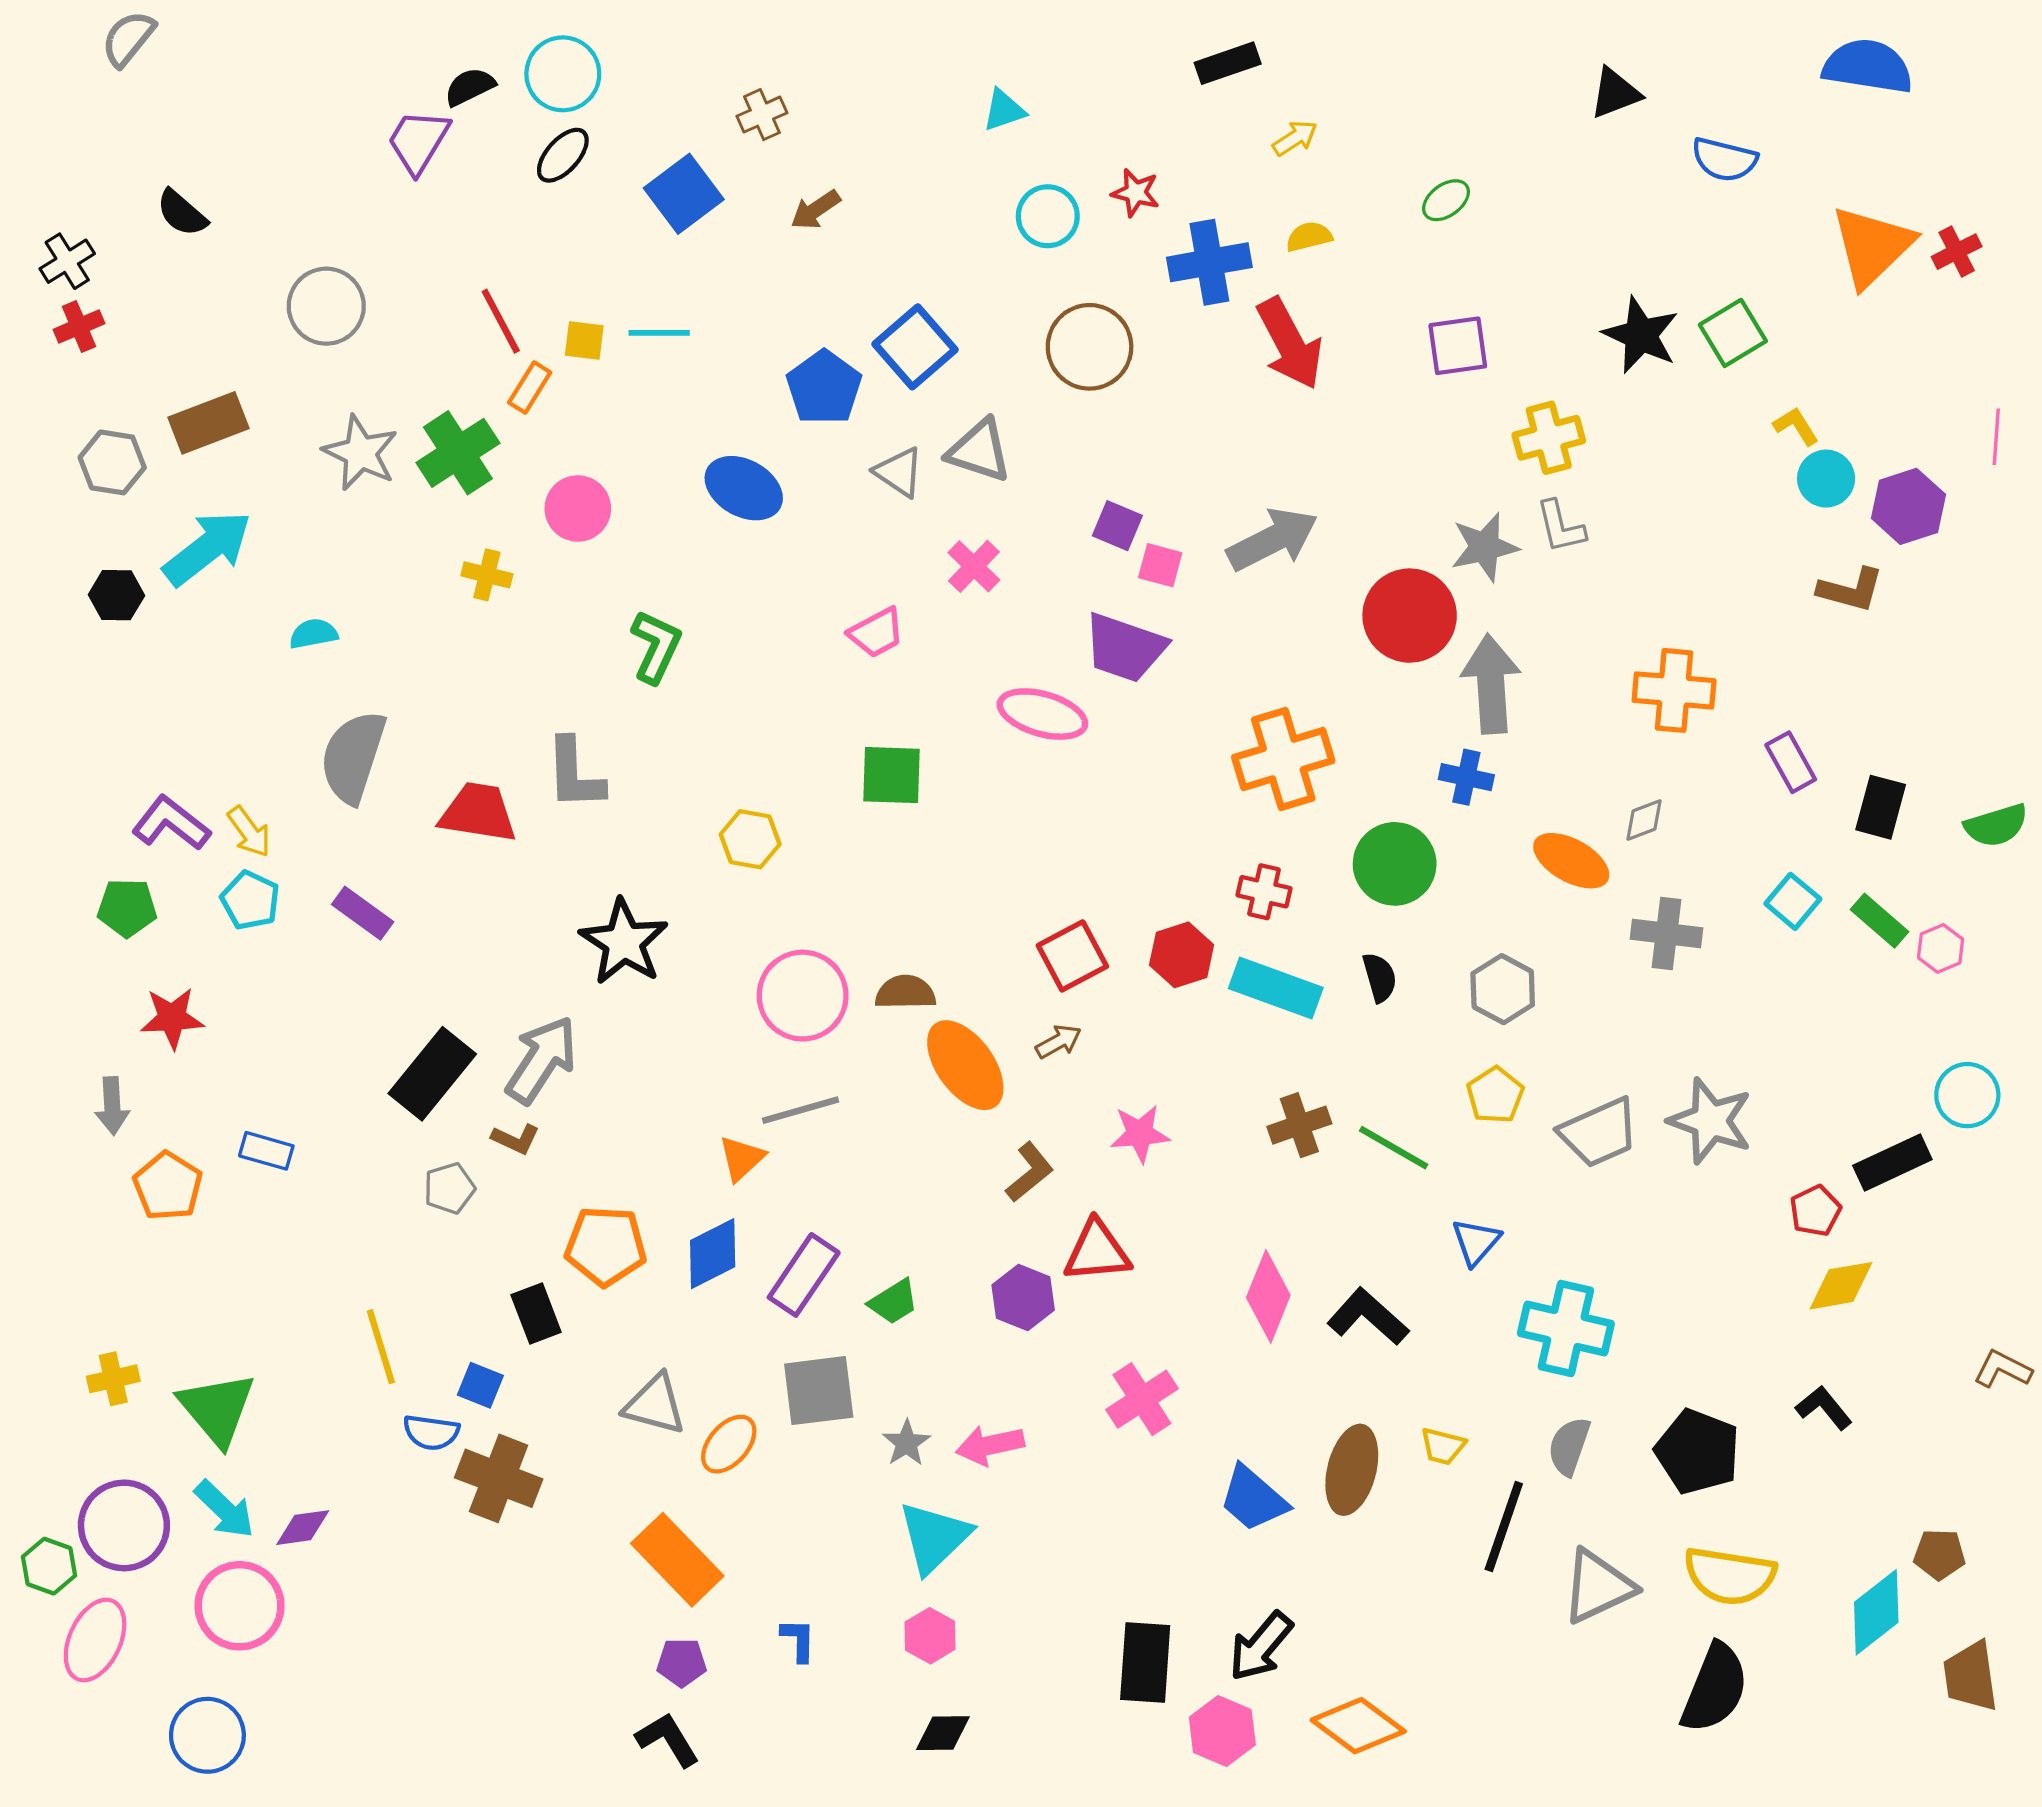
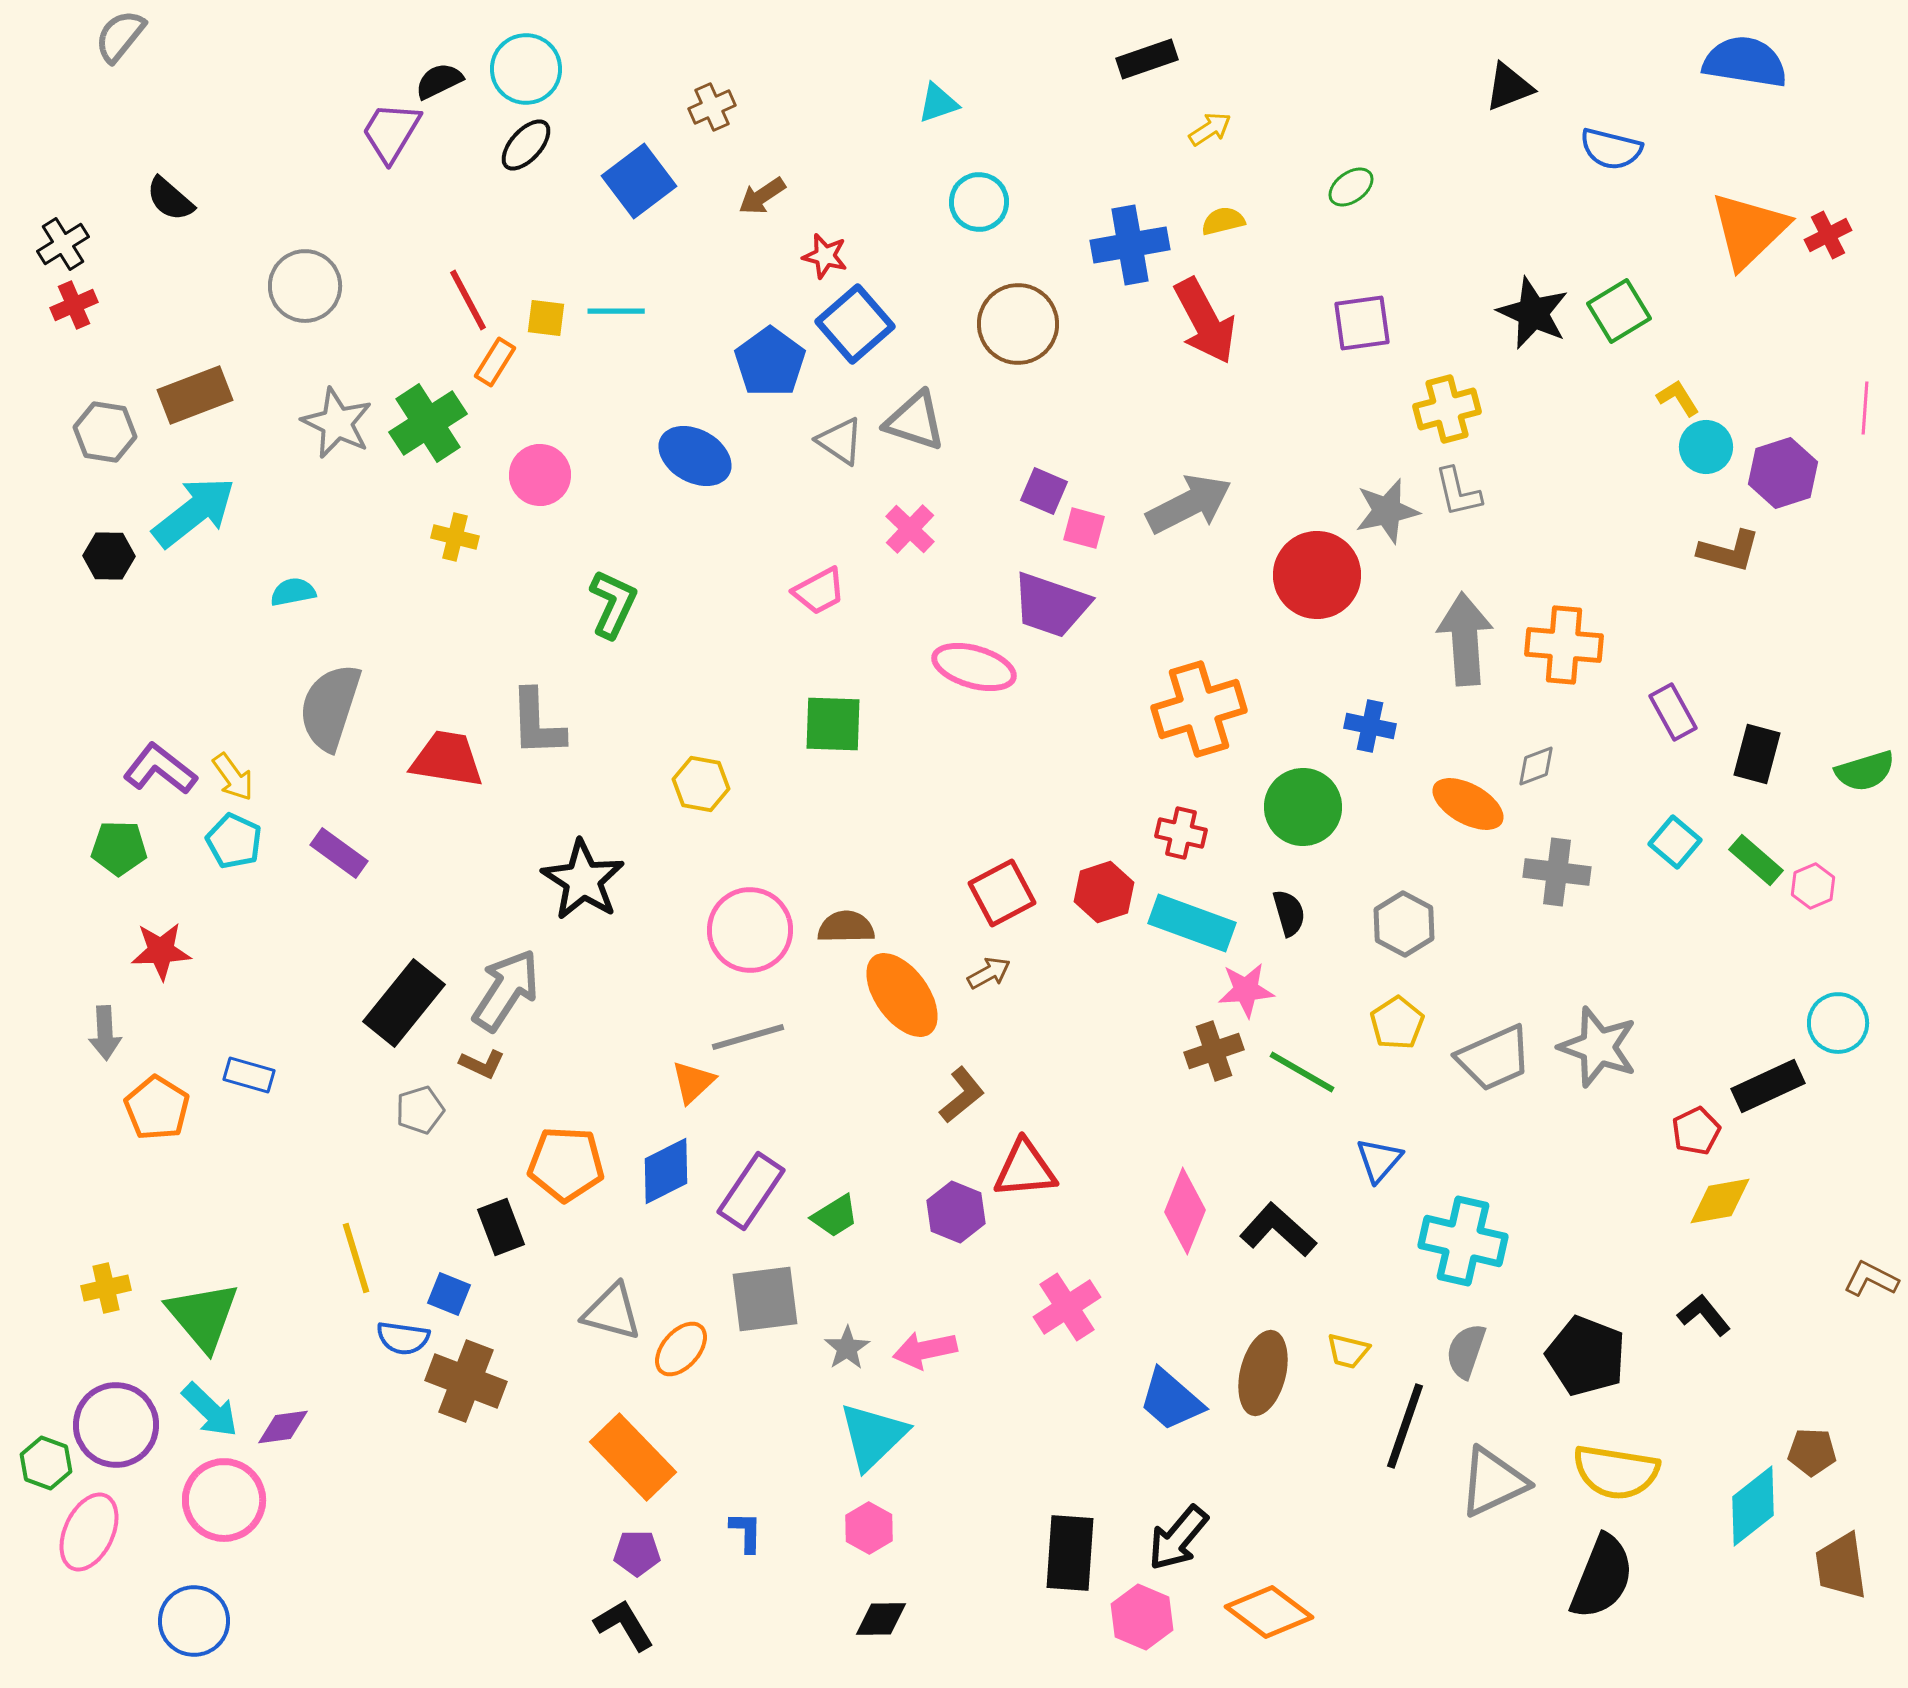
red star: (1136, 193) -> (825, 256), moved
gray arrow: (1491, 684) -> (1465, 639), moved
pink star: (1140, 1134) -> (1246, 990), moved

